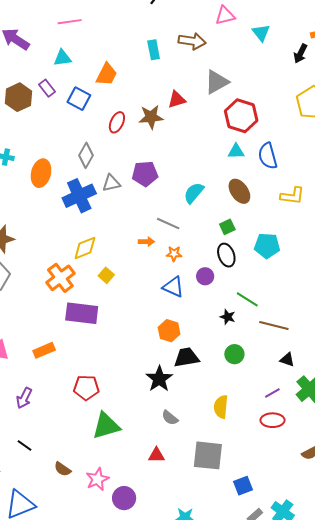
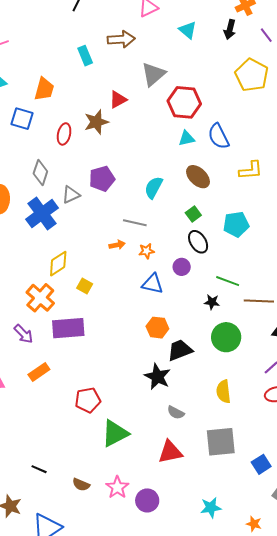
cyan triangle: (261, 33) -> (188, 30), moved
green circle: (234, 354) -> (226, 337), size x1.5
purple arrow: (24, 398) -> (24, 334), moved, turned -60
red triangle: (156, 455) -> (170, 452), size x1.5

